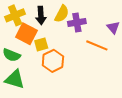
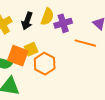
black arrow: (41, 15) -> (27, 21), turned 30
orange square: (26, 34) -> (18, 56), moved

